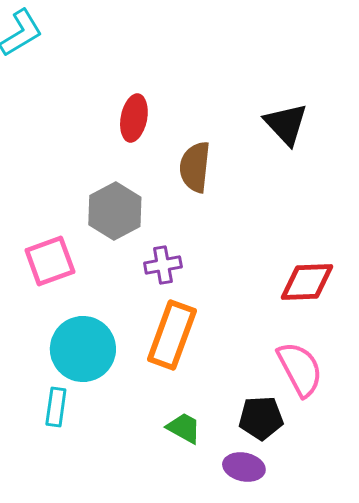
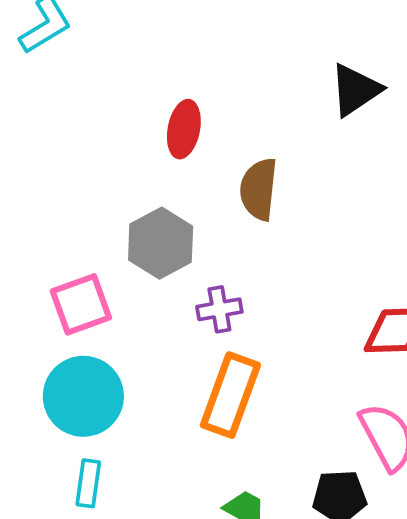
black triangle: (286, 124) -> (355, 90), moved, turned 39
cyan circle: (83, 349) -> (83, 396), moved

